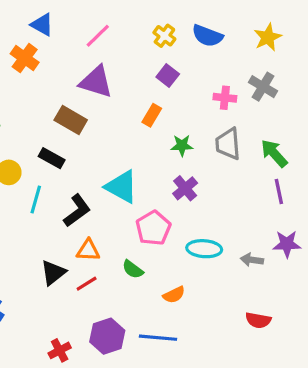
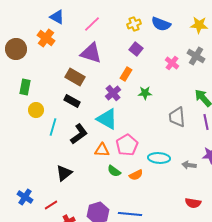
yellow cross: (164, 36) -> (134, 24), turned 32
yellow star: (268, 37) -> (199, 25), turned 30
pink cross: (225, 98) -> (172, 63), turned 32
gray trapezoid: (228, 144) -> (177, 117), moved
black rectangle: (52, 158) -> (72, 101), moved
purple cross: (185, 188) -> (113, 93), moved
orange triangle: (88, 250) -> (102, 150), moved
red line: (87, 284) -> (51, 205), moved
orange semicircle: (174, 295) -> (136, 175), moved

